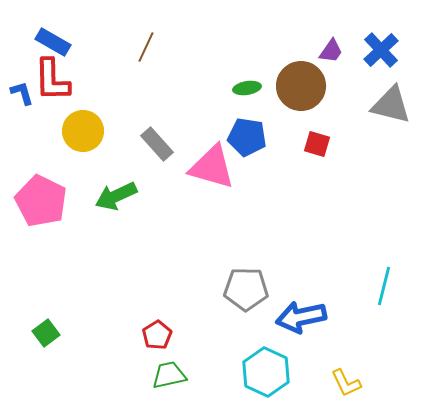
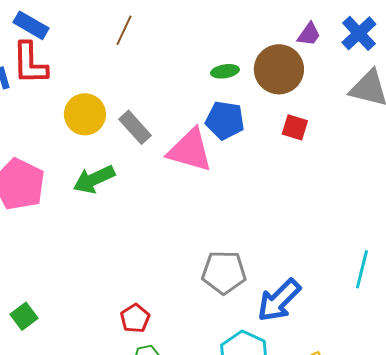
yellow circle: (83, 131) -> (85, 114), moved
blue arrow: (301, 317) -> (279, 300), turned -33

